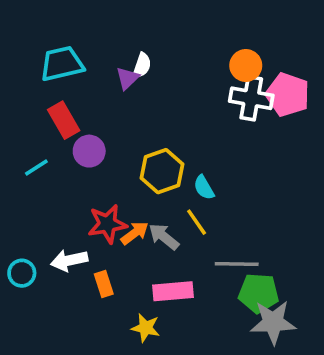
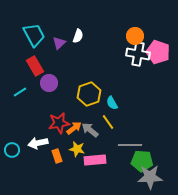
cyan trapezoid: (62, 64) -> (34, 35), turned 75
purple triangle: (127, 78) -> (59, 43), moved
yellow star: (146, 328) -> (77, 149), moved

